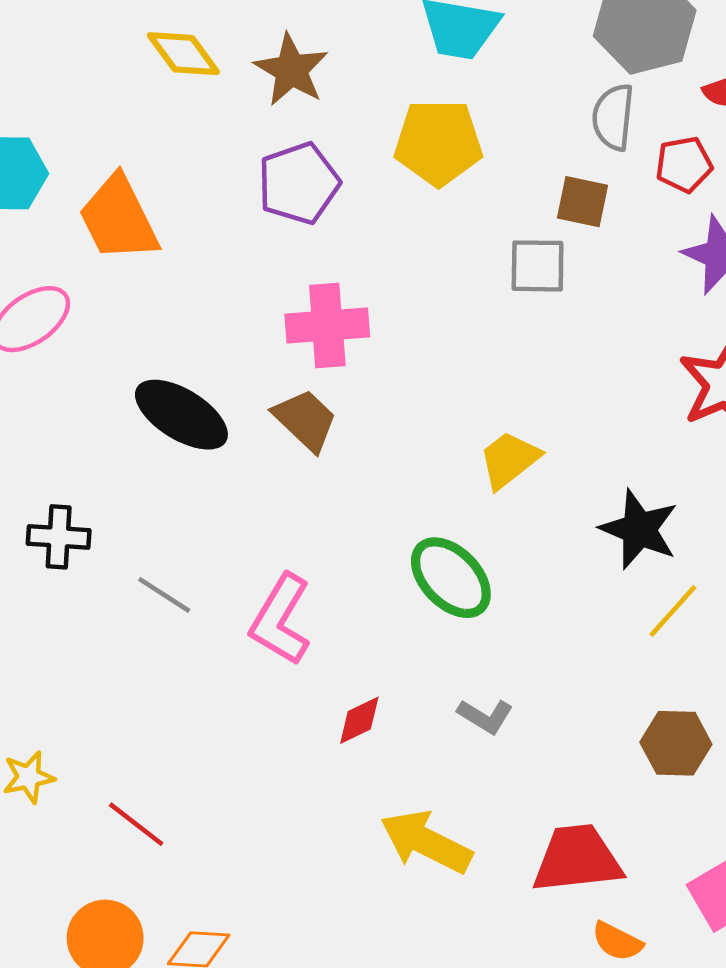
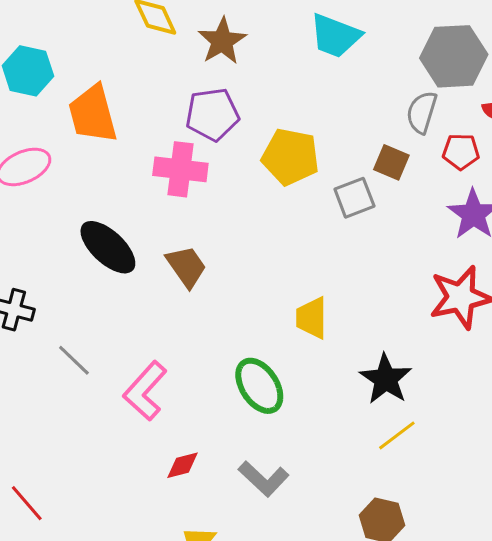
yellow pentagon: (438, 143) -> (290, 157), moved
gray square: (538, 266) -> (354, 198), turned -33
pink cross: (327, 325) -> (180, 169), moved
yellow trapezoid: (509, 460) -> (312, 318), turned -63
gray L-shape: (485, 716) -> (264, 479), size x1.4

